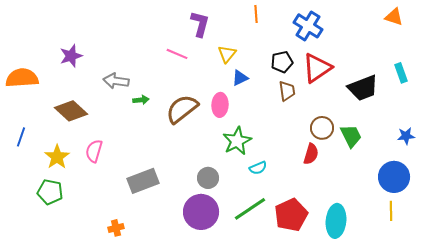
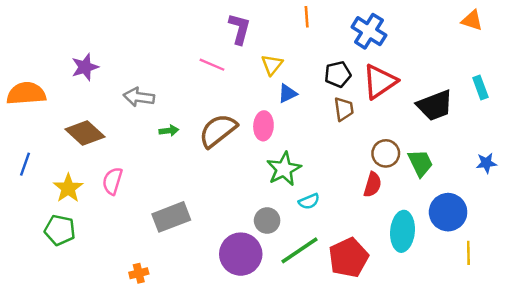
green arrow: (141, 100) -> (169, 131), moved
blue circle: (394, 177) -> (448, 212), moved
gray circle: (208, 178) -> (267, 221), moved
cyan ellipse: (336, 221) -> (403, 231), moved

